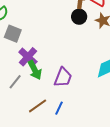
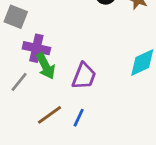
purple cross: (28, 57) -> (36, 48), turned -30

